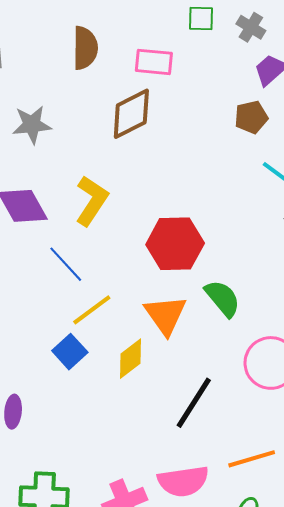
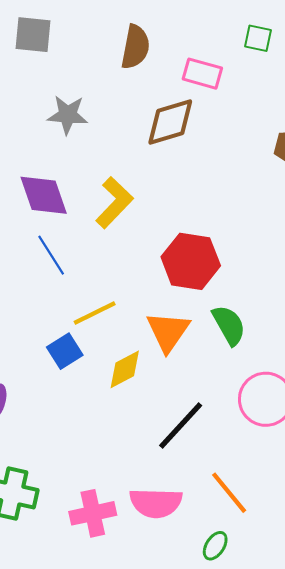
blue line: (66, 264) -> (51, 255), moved
orange line: (252, 459) -> (229, 493), turned 57

